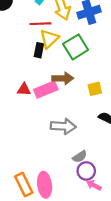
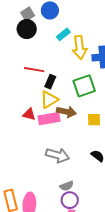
red line: (40, 24) -> (34, 70), moved
yellow triangle: (49, 39) -> (49, 100), moved
yellow square: (95, 89) -> (94, 120), moved

